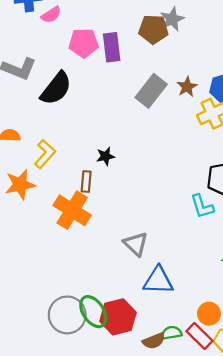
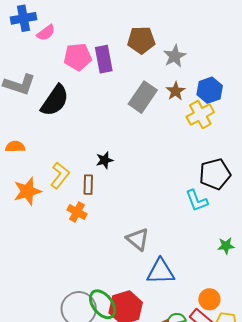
gray star: (172, 19) -> (175, 56), moved
yellow L-shape: (45, 154) -> (60, 175), moved
orange cross: (72, 210) -> (77, 212), size x0.6

